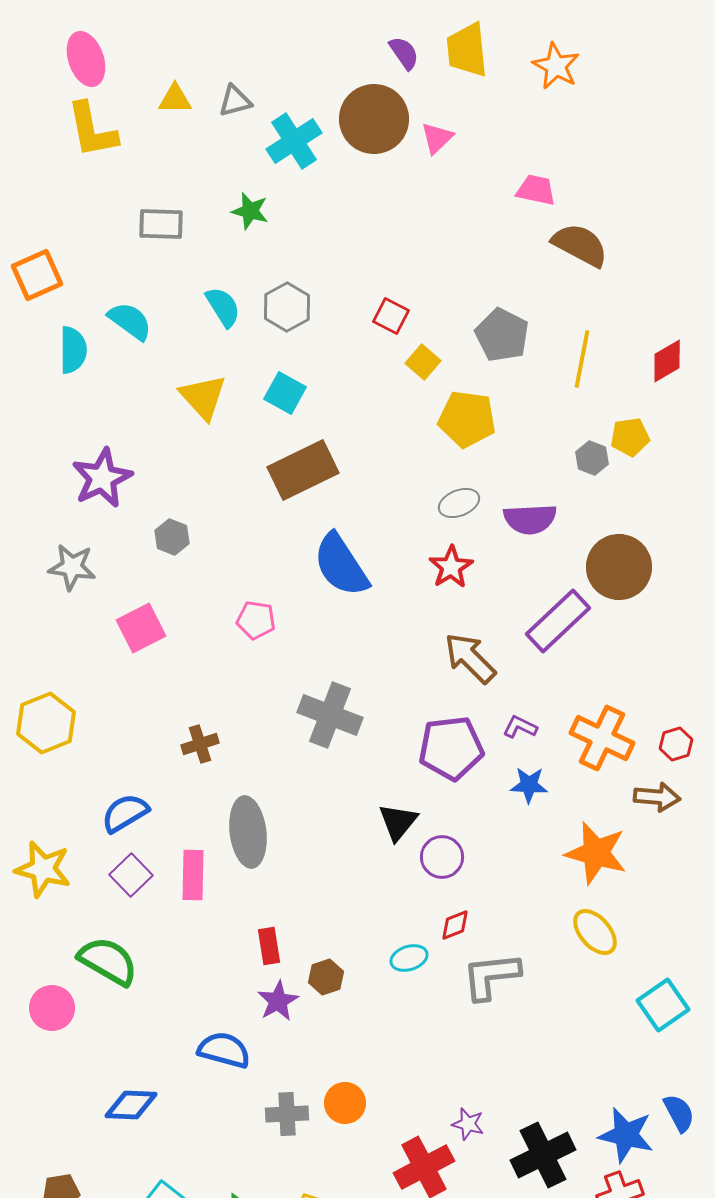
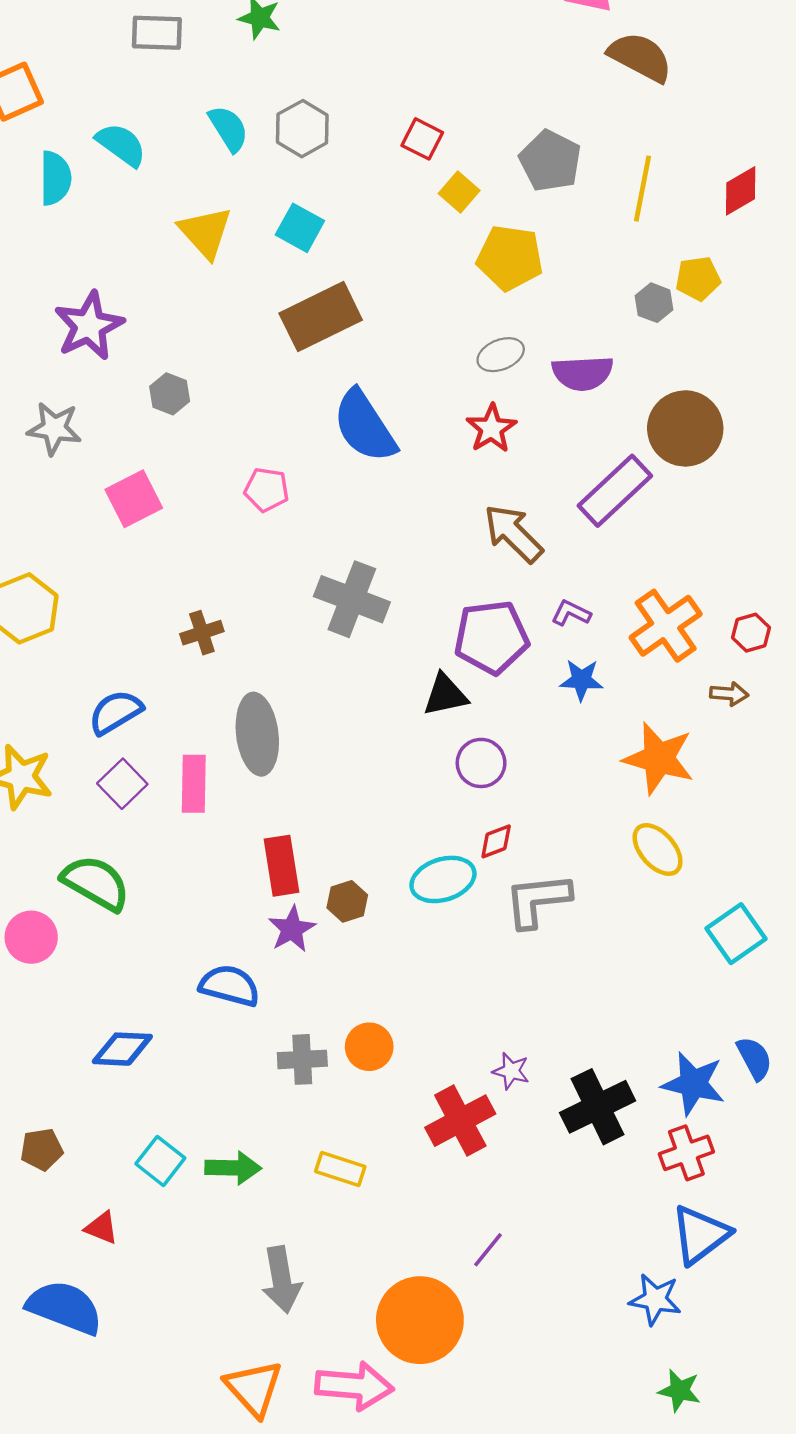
orange cross: (602, 738) -> (666, 626), turned 30
brown arrow: (657, 797) -> (729, 694), size x0.7
black triangle: (398, 822) -> (445, 695), moved, turned 39
red rectangle: (269, 946) -> (281, 866), size x1.4
cyan ellipse: (409, 958) -> (443, 879), size x1.5

